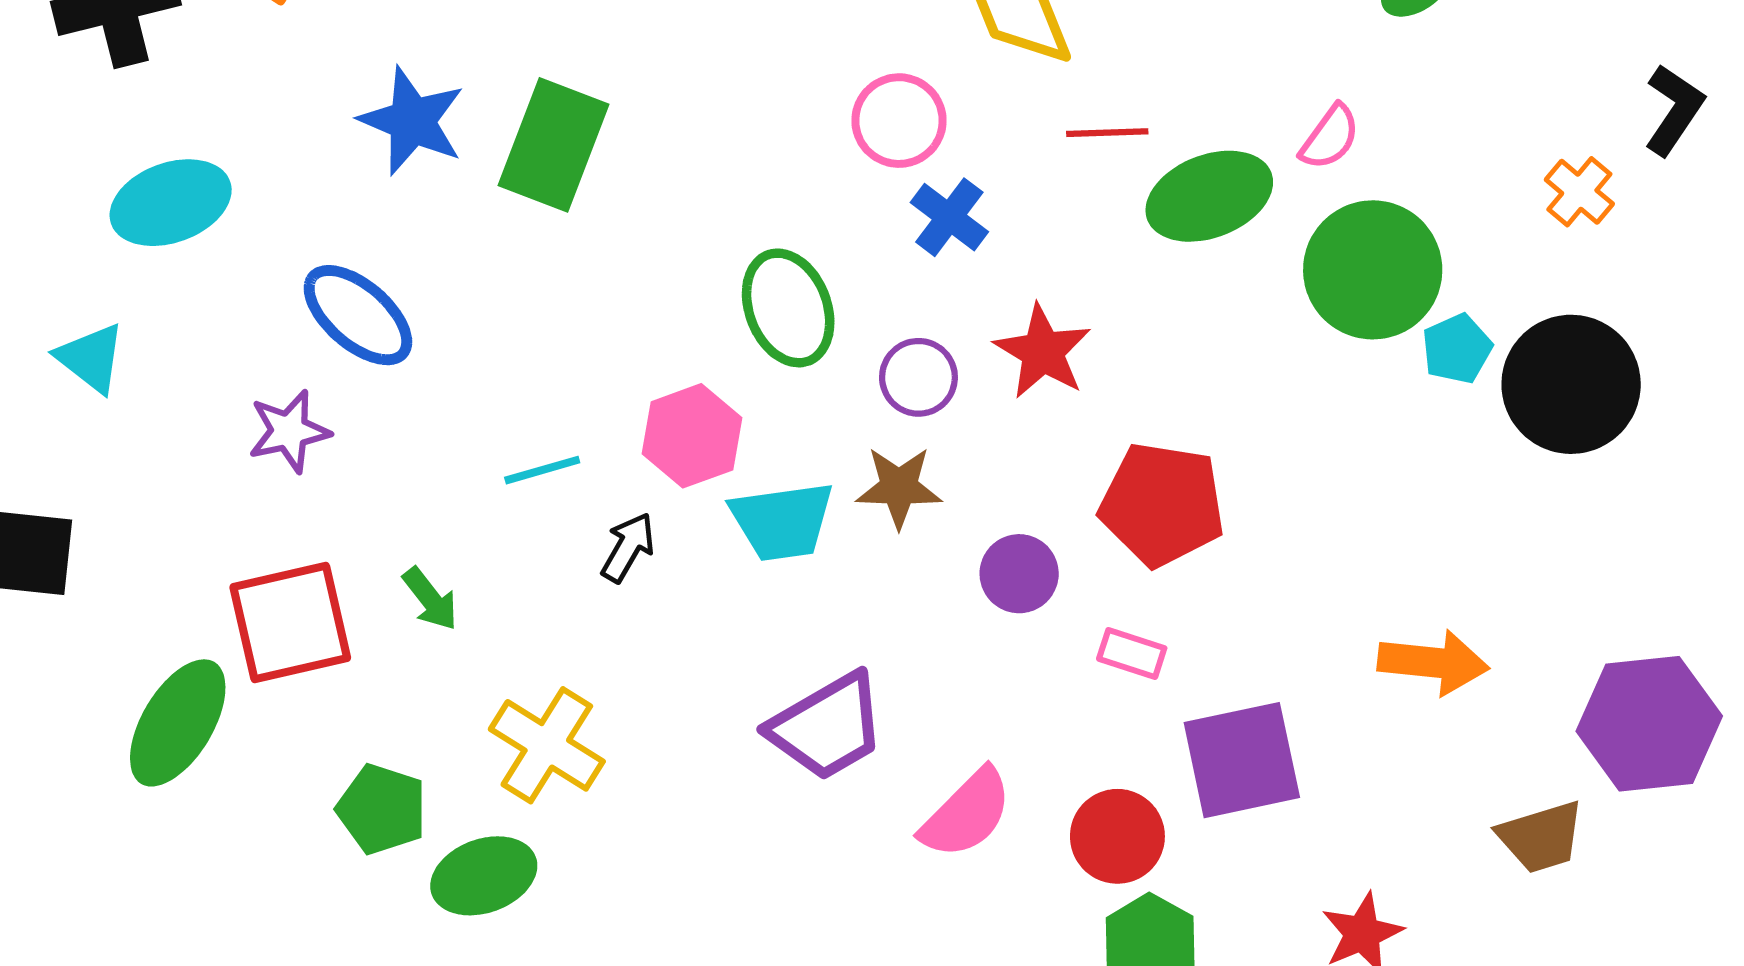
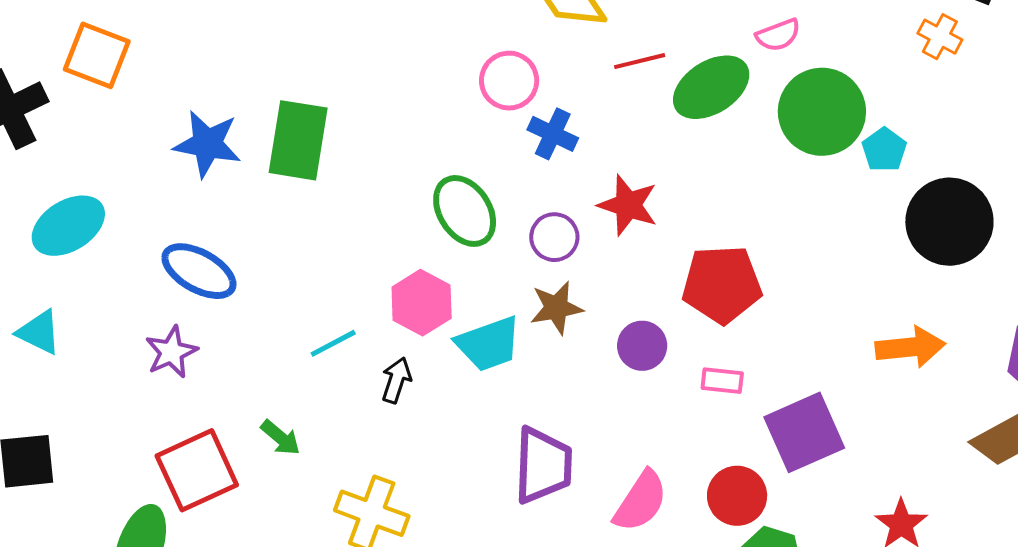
pink semicircle: (1330, 137) -> (778, 35), turned 45
black circle: (1571, 384) -> (949, 222), moved
purple trapezoid: (827, 727) -> (543, 465), turned -46

